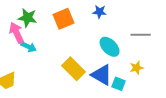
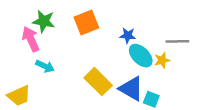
blue star: (100, 12) -> (128, 35), moved
cyan arrow: (29, 47) -> (45, 66), moved
yellow star: (137, 68) -> (162, 60), moved

